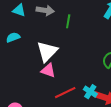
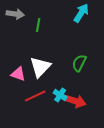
white triangle: (47, 51) -> (40, 67), moved

